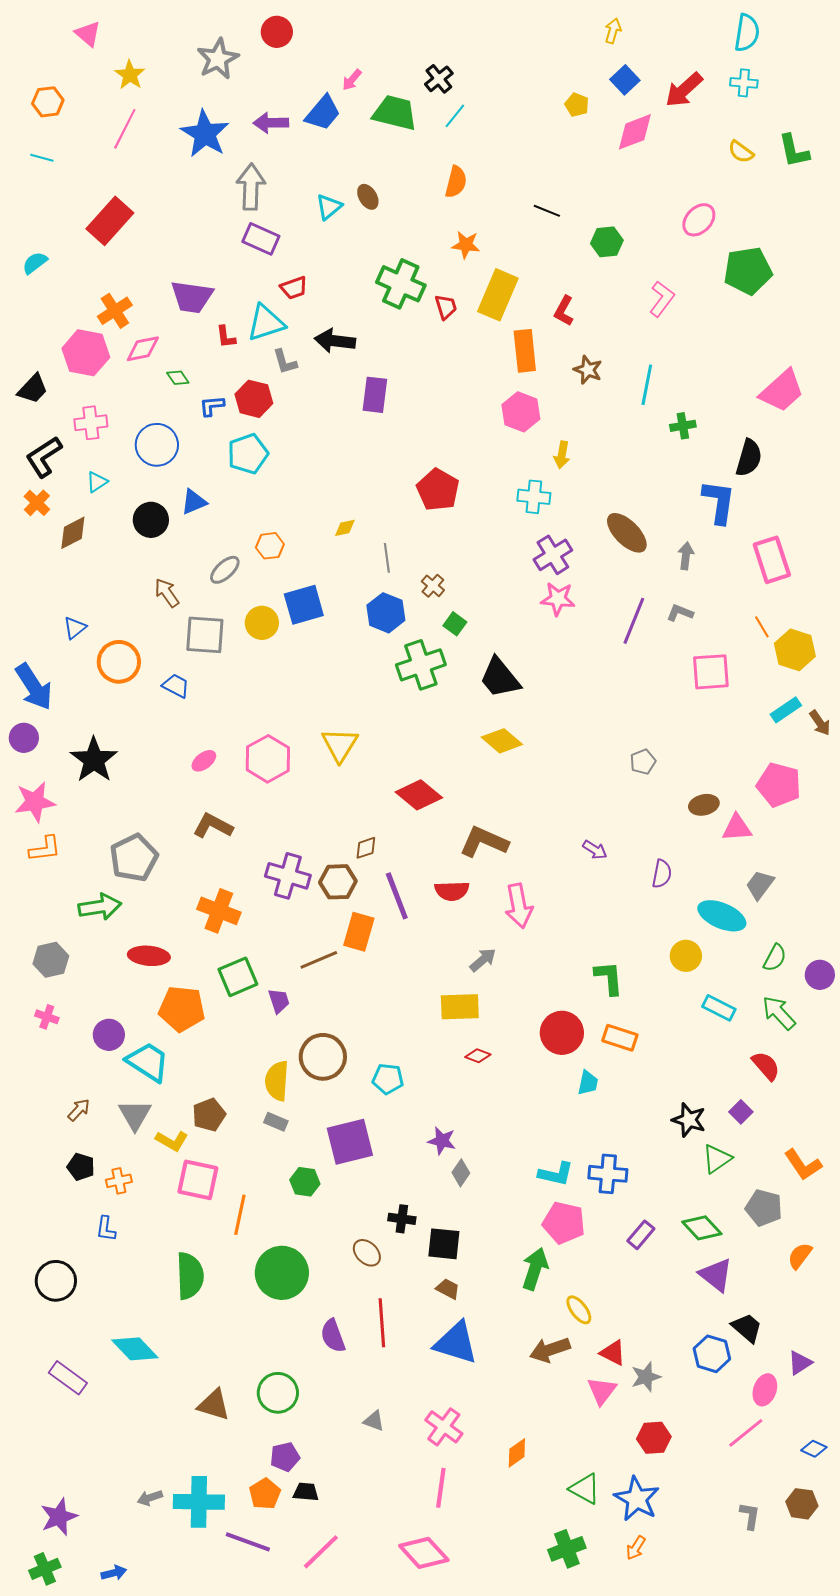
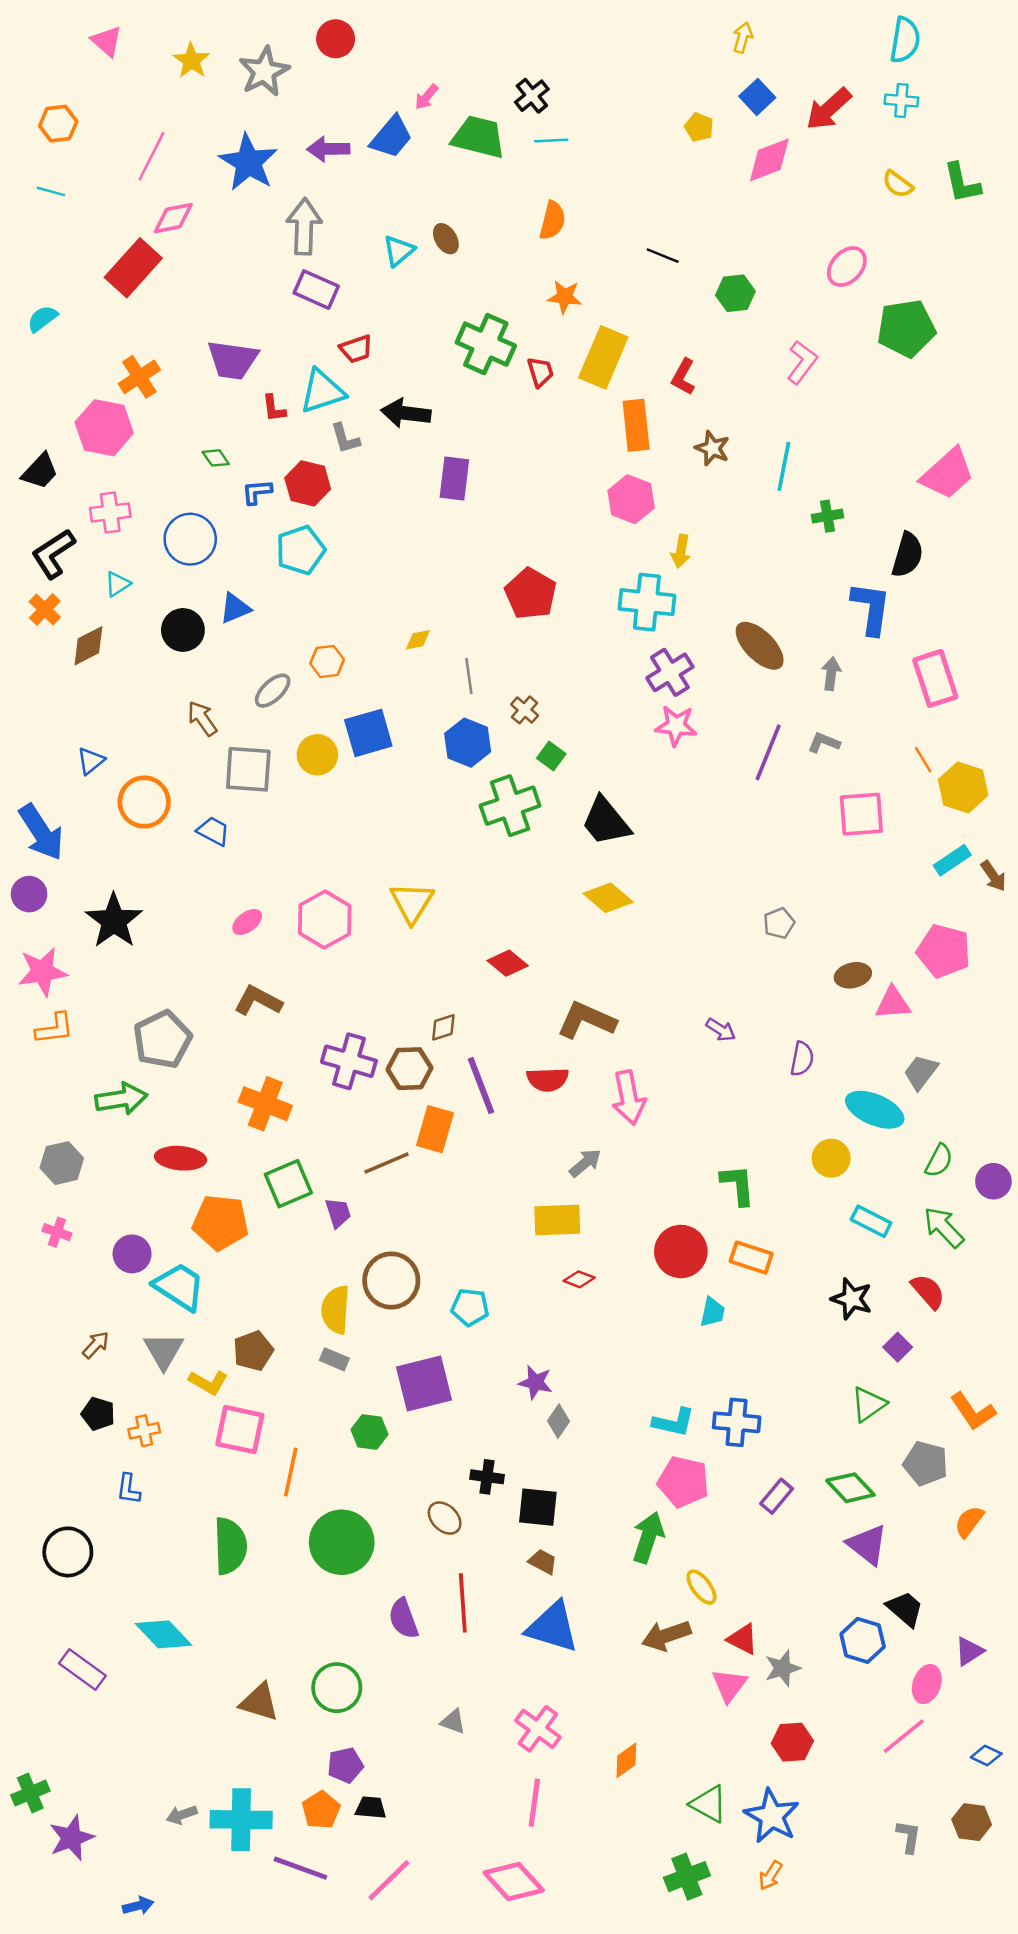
yellow star: (130, 75) -> (191, 61), moved
cyan line: (455, 116) -> (551, 141), turned 48
pink diamond: (143, 349) -> (173, 218), moved
cyan cross: (534, 497) -> (647, 602), size x1.4
red diamond: (419, 795) -> (508, 963), size x0.7
black star: (689, 1120) -> (852, 1299), moved
green cross: (45, 1569) -> (30, 1793), moved

